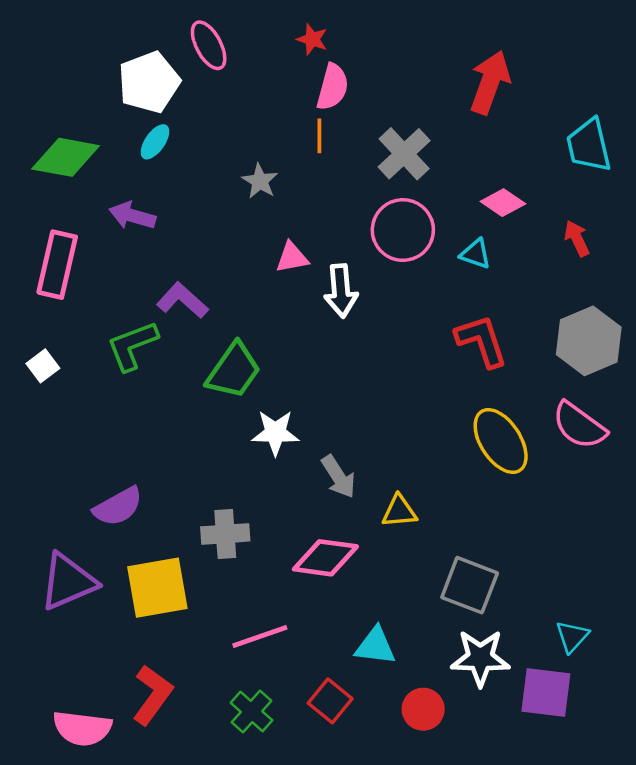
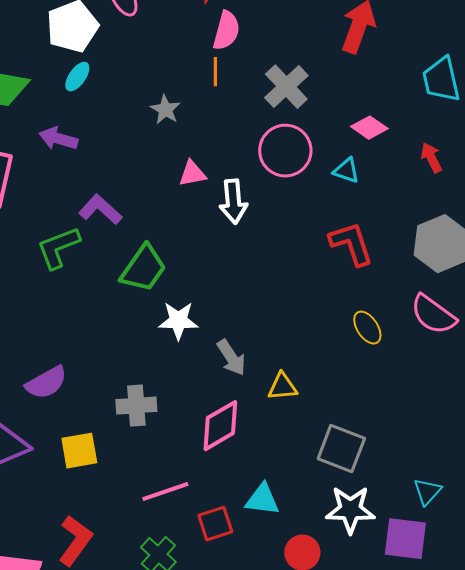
yellow ellipse: (501, 441) -> (367, 328), size x0.6
pink diamond: (325, 558) -> (220, 426), turned -38
yellow square: (157, 588) -> (79, 451), size x0.7
red square: (330, 701) -> (215, 524), moved, turned 33

